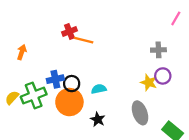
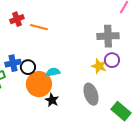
red cross: (69, 31) -> (17, 19), moved
gray cross: (158, 50) -> (108, 36), size x1.5
orange circle: (69, 102) -> (39, 84), moved

